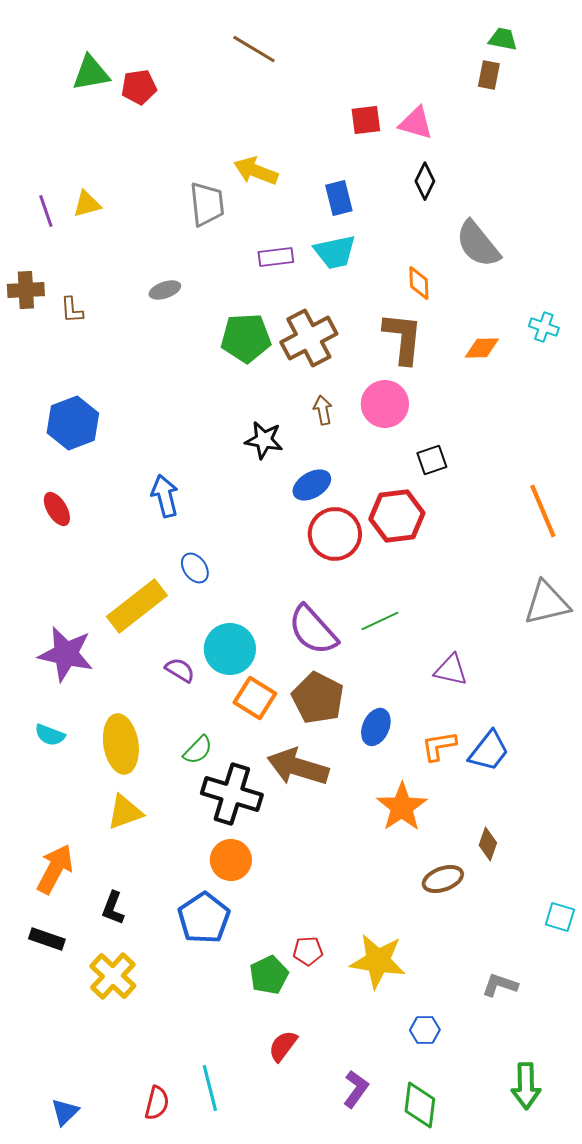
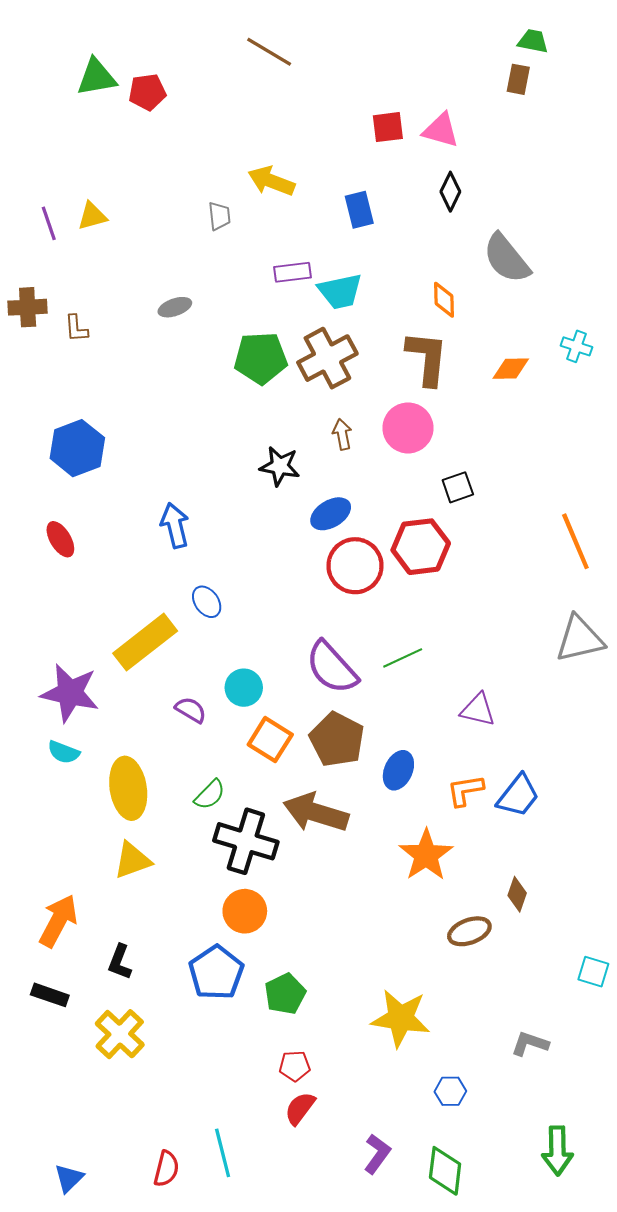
gray trapezoid: (207, 204) -> (219, 216), size x0.6
cyan trapezoid: (335, 252) -> (340, 291), moved
cyan circle: (230, 649) -> (244, 688), size x0.7
cyan semicircle: (50, 735) -> (64, 752), moved
red pentagon: (308, 951) -> (295, 1066), moved
green pentagon: (269, 975) -> (285, 994), moved

